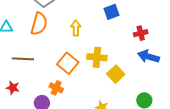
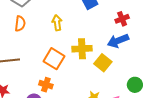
orange semicircle: (39, 24) -> (20, 24), size x0.7
blue arrow: (149, 57) -> (118, 41), moved, turned -30

